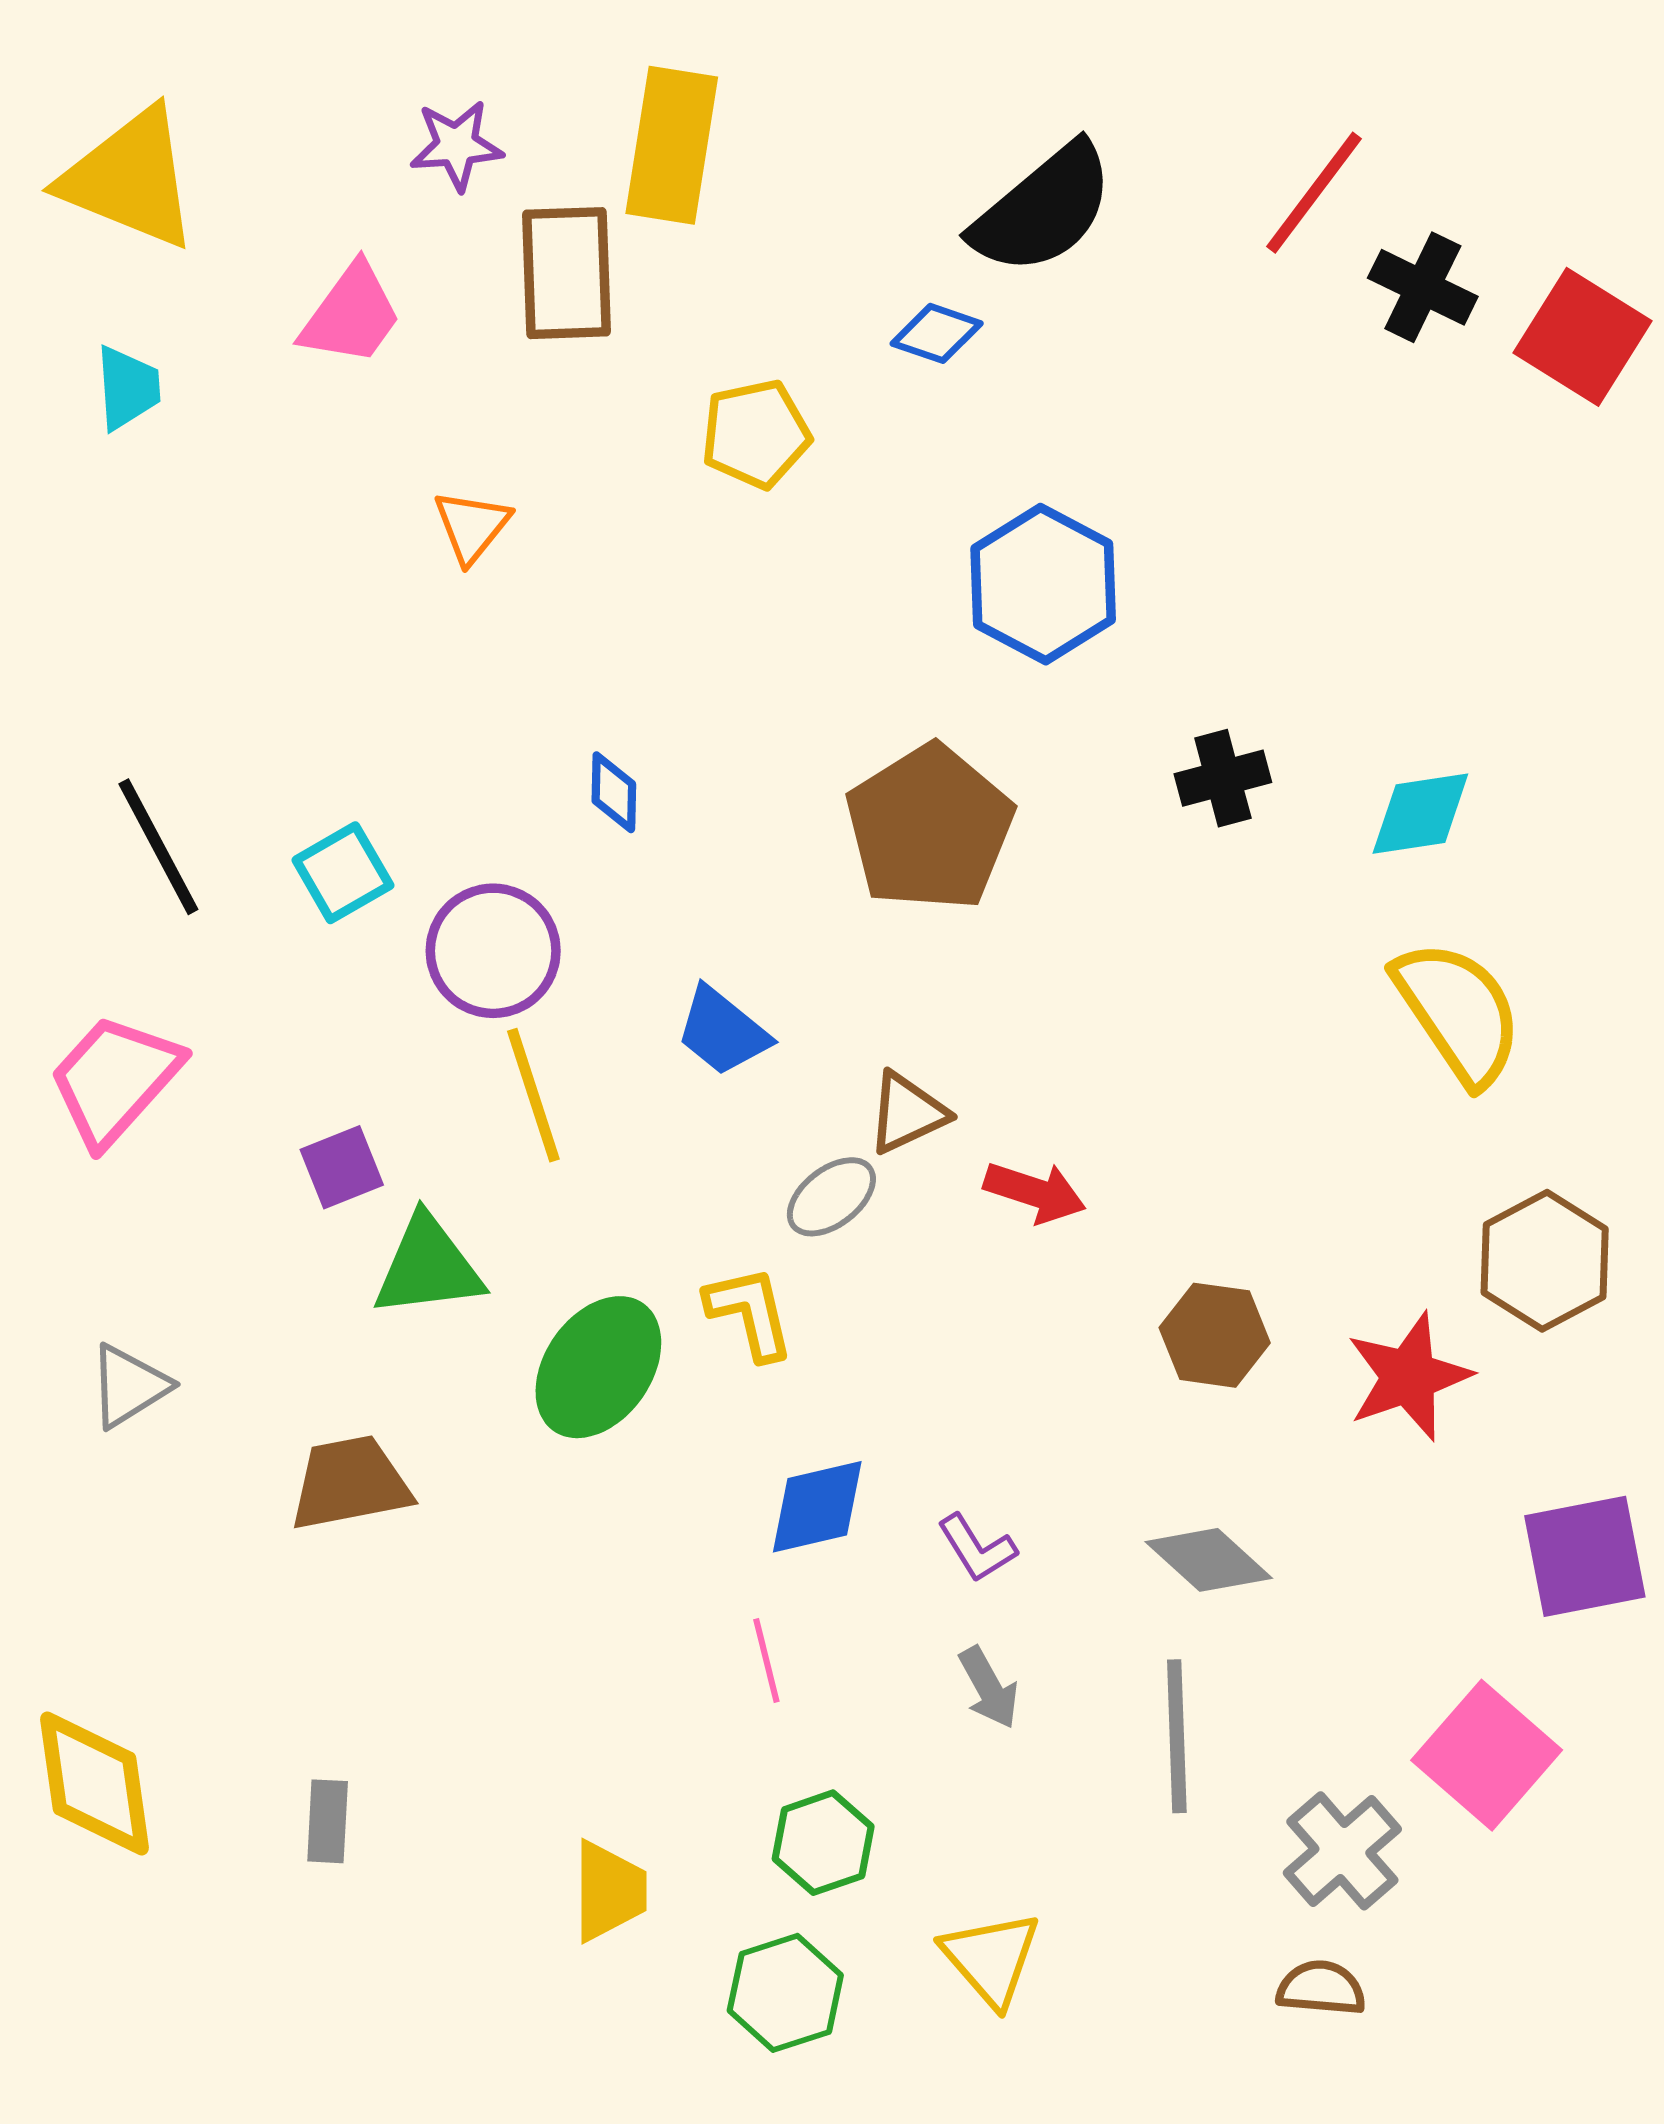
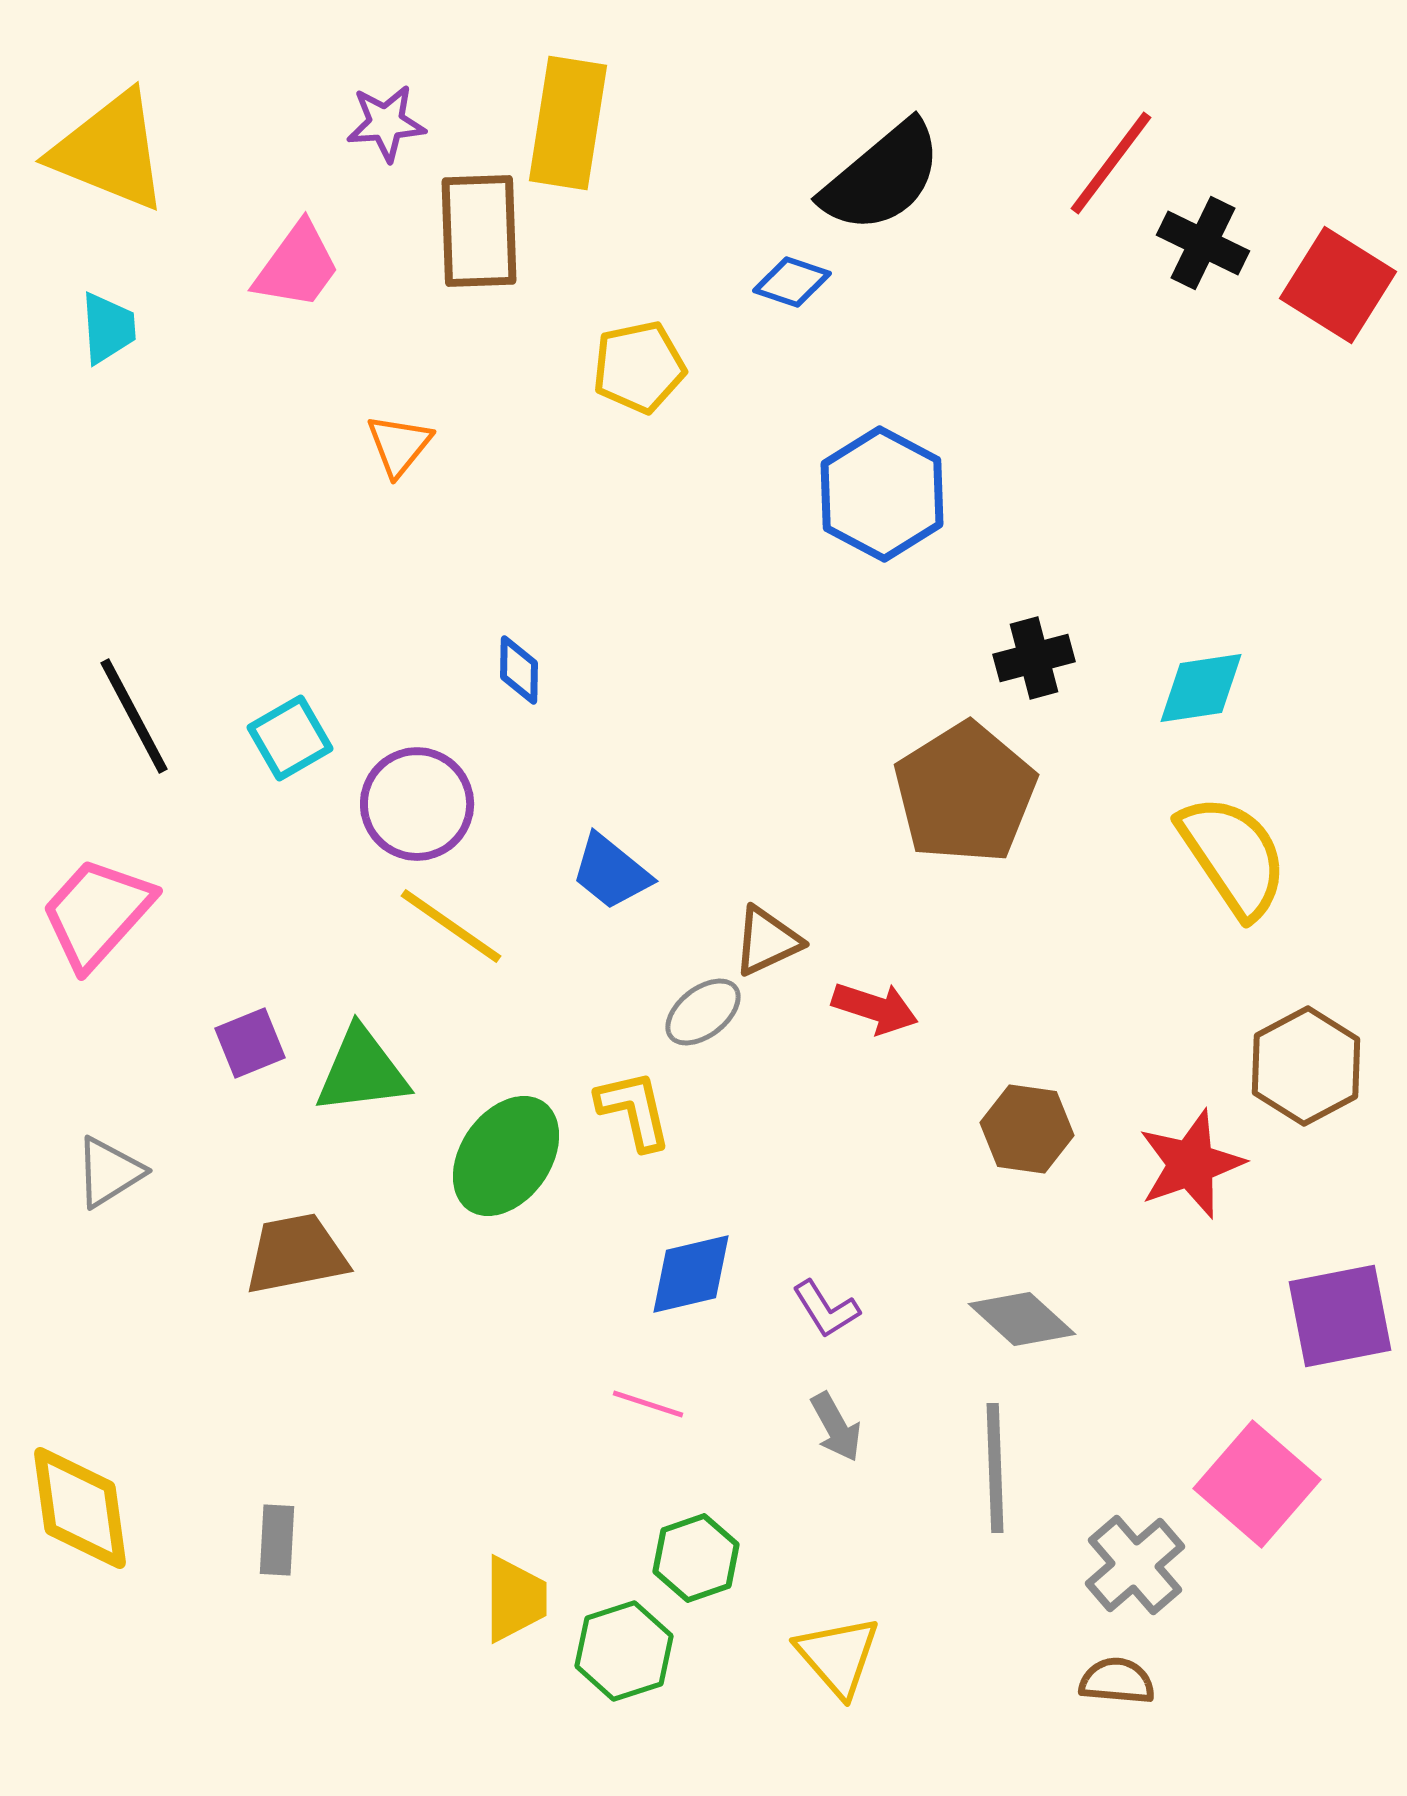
brown pentagon: (930, 828) -> (965, 793), moved
yellow line: (533, 1095) -> (451, 926), turned -37
purple square: (342, 1167) -> (250, 1043), moved
pink line: (766, 1660) -> (648, 1404), turned -58
green hexagon: (785, 1993) -> (624, 1651), moved

